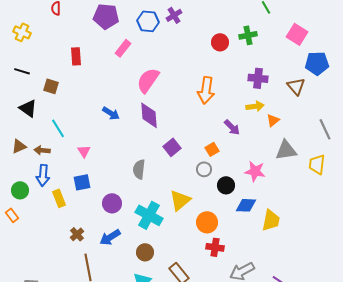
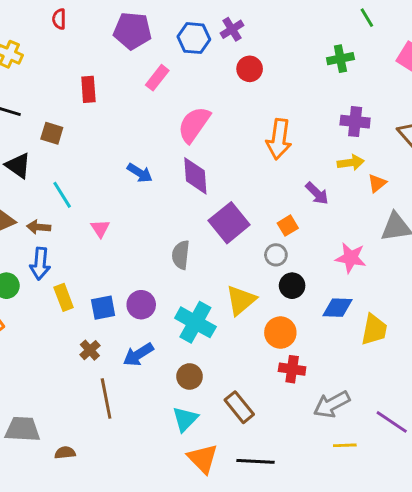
red circle: (220, 42) -> (250, 69), moved
purple square: (172, 147) -> (229, 223), size x1.5
blue square: (82, 182) -> (103, 308), moved
black circle: (226, 185) -> (292, 286), moved

